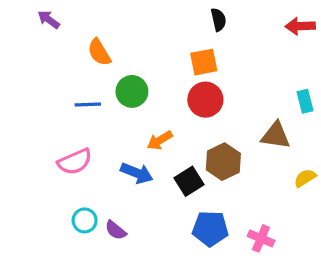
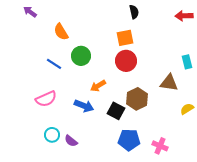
blue line: (88, 104) -> (54, 64), turned 35
black square: (189, 181) -> (116, 111), turned -30

